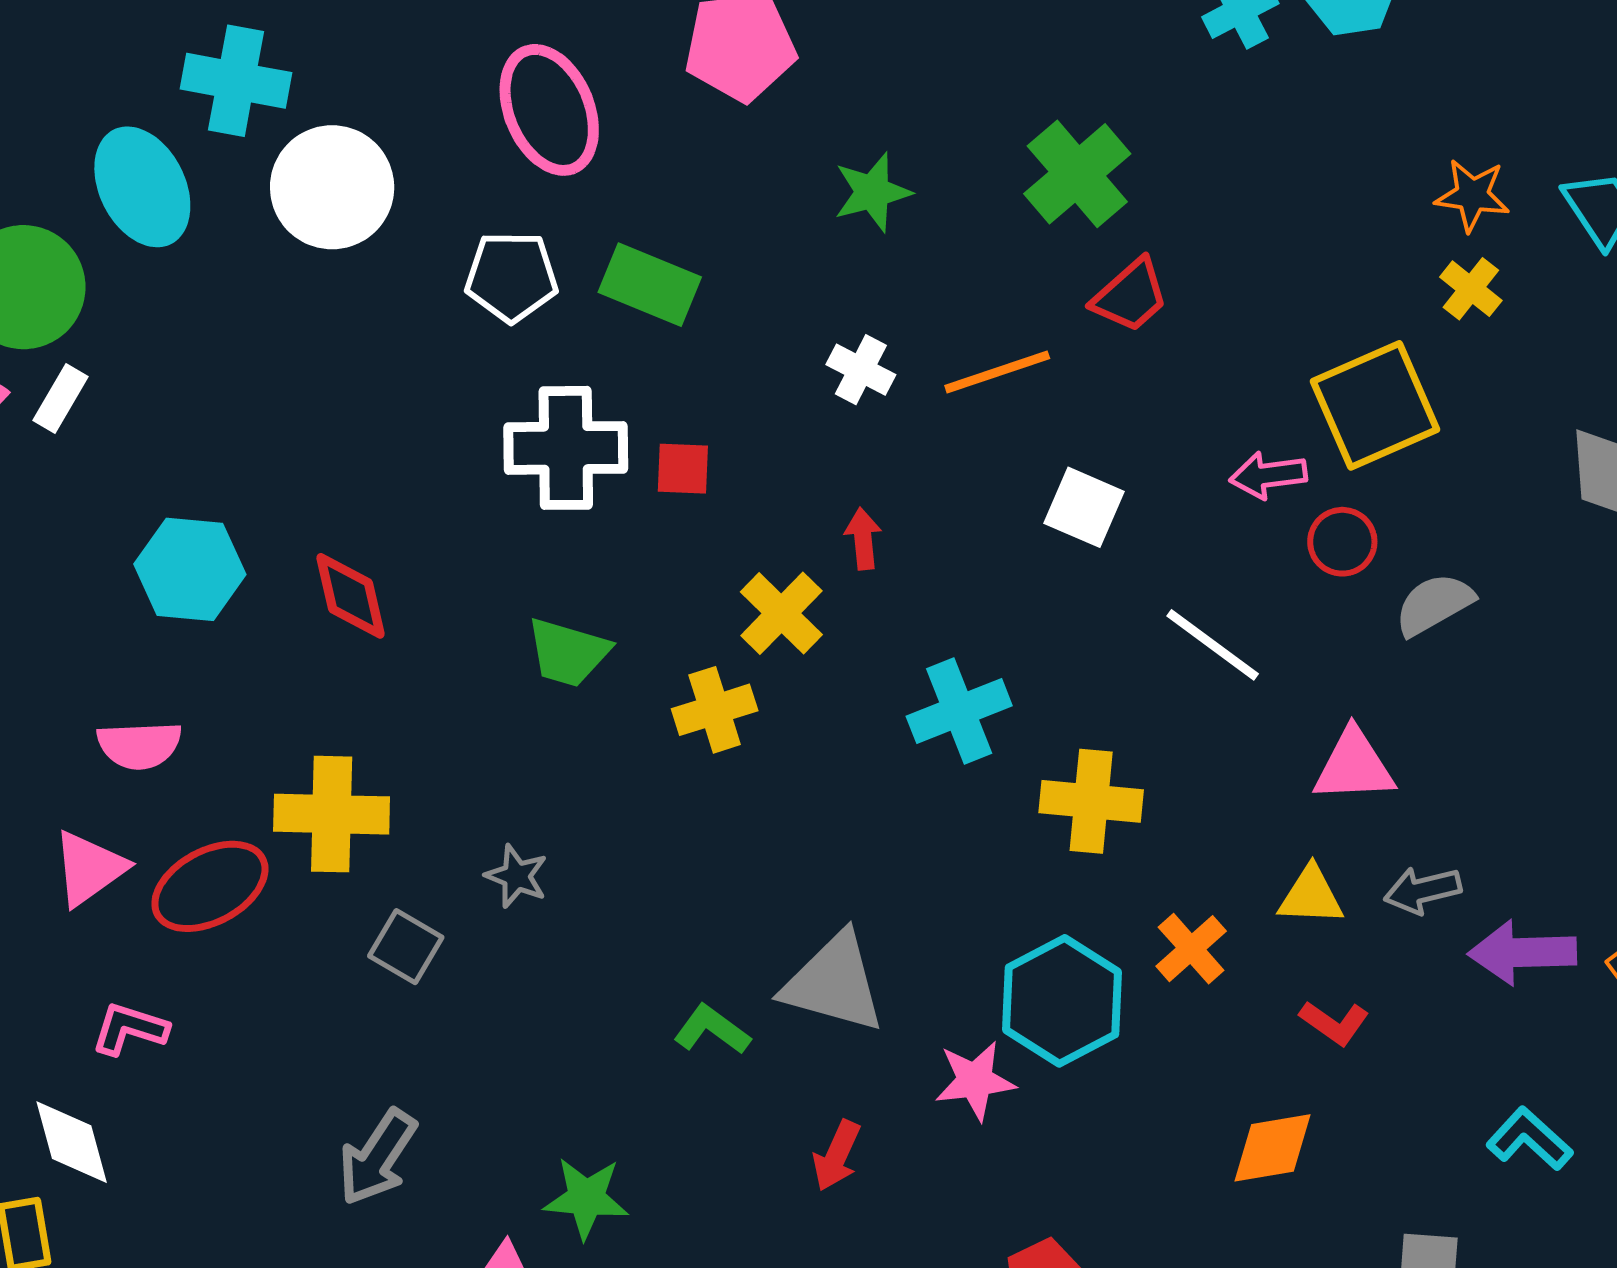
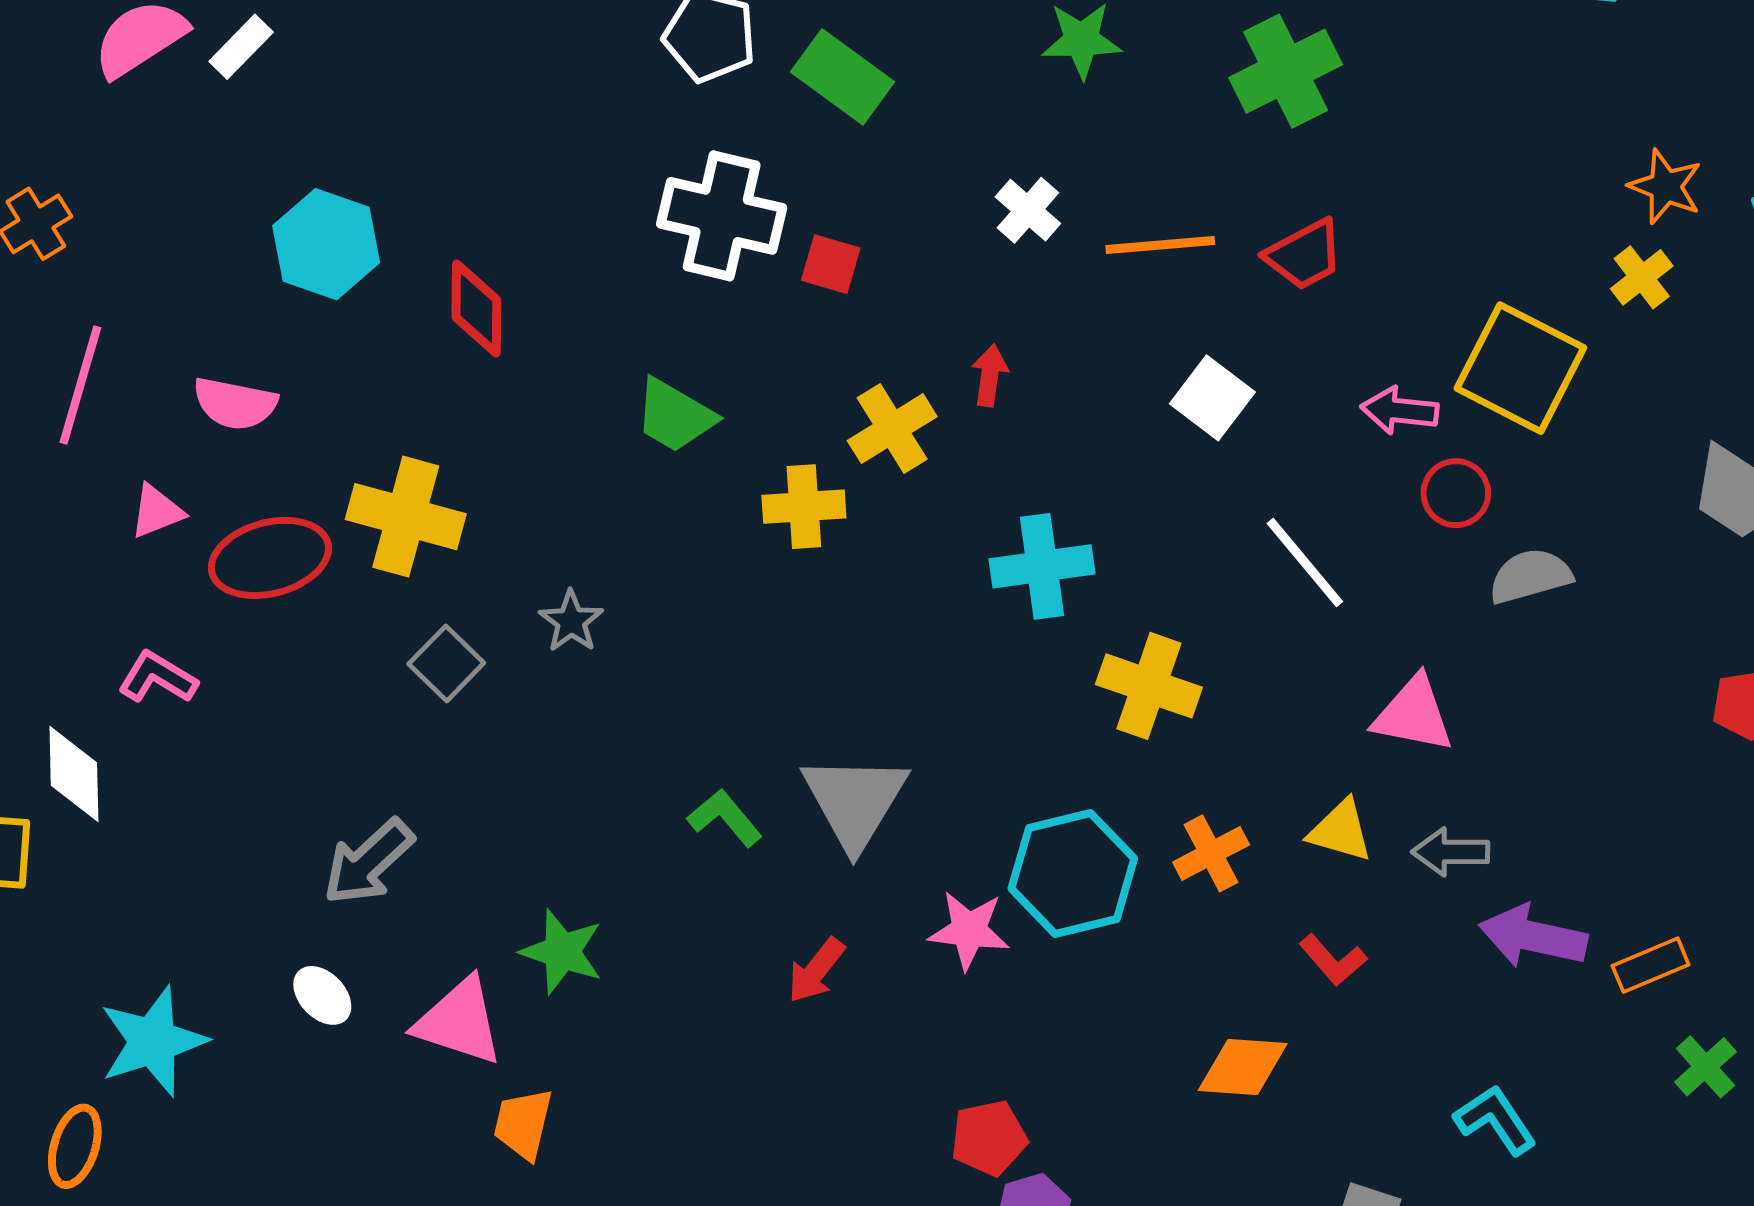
red trapezoid: (1130, 296) -> (1304, 255), moved
yellow square: (1375, 405) -> (1520, 368), turned 37
pink triangle: (89, 868) -> (157, 511), size x0.7
gray triangle: (834, 983) -> (855, 801), turned 32

